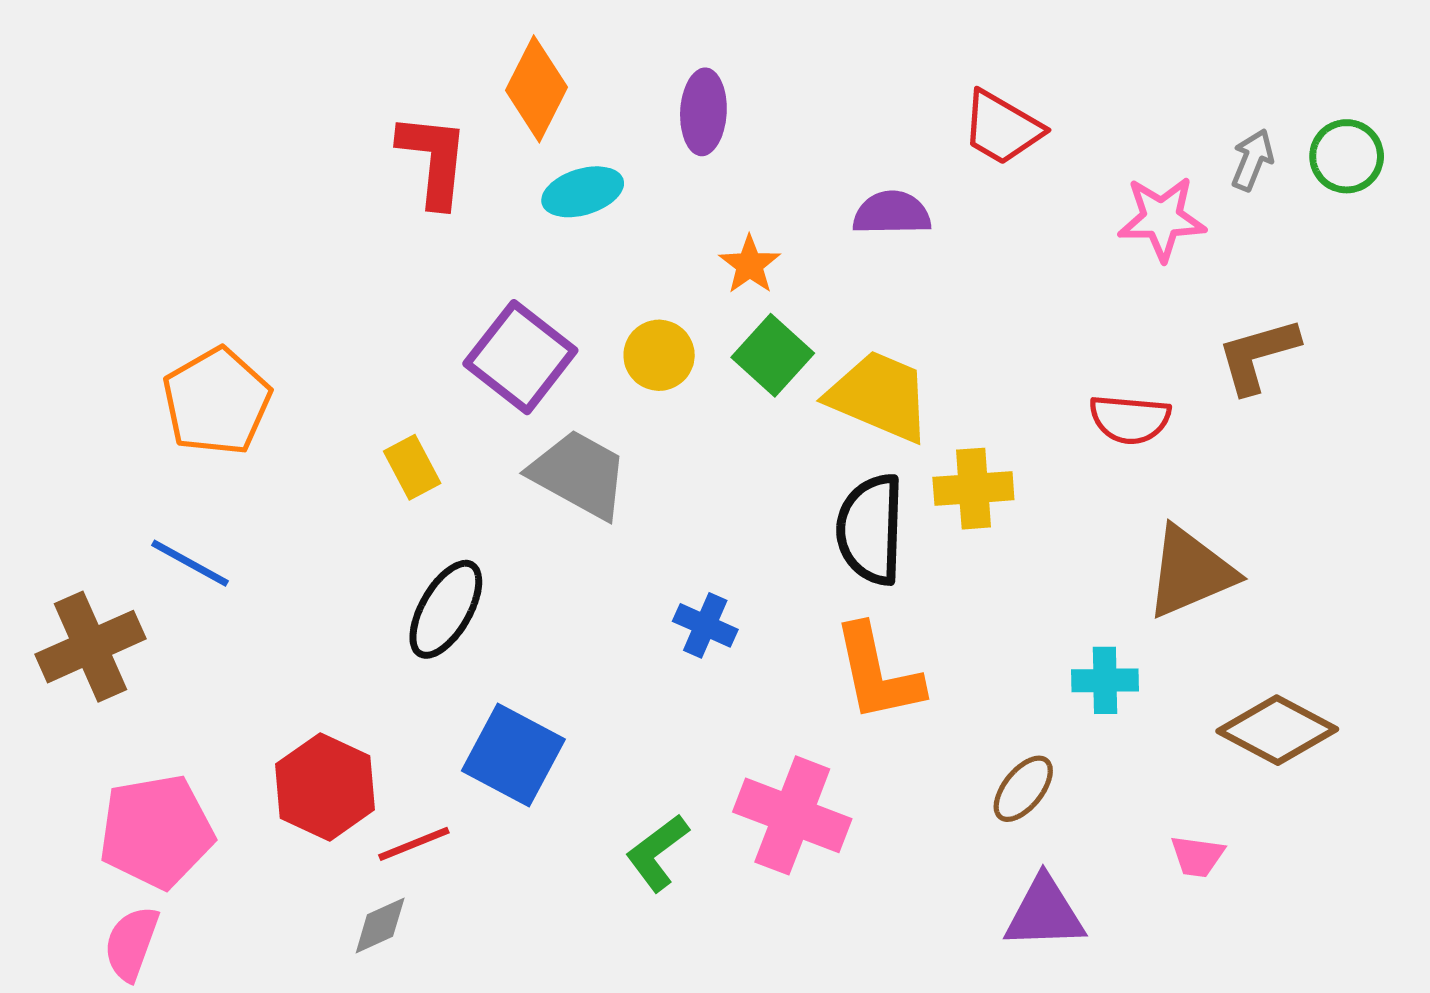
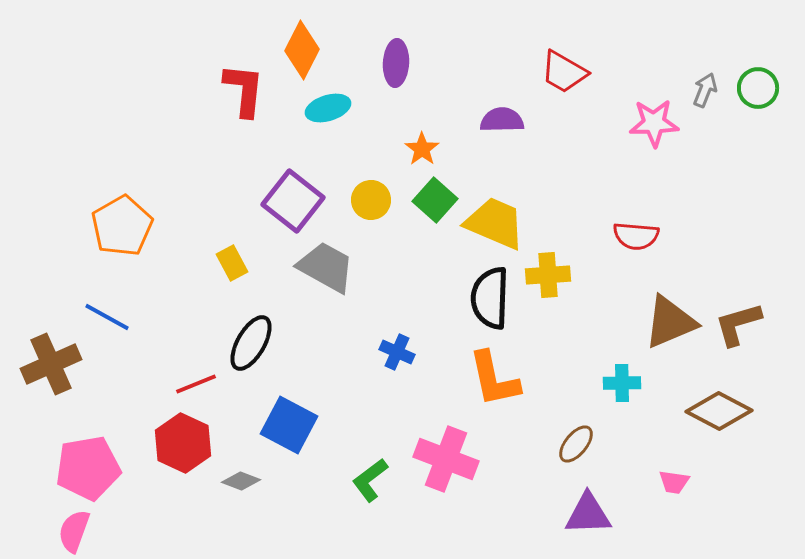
brown L-shape: (1258, 355) -> (738, 324), moved
red line: (414, 844) -> (196, 384), moved
gray diamond: (380, 926) -> (241, 481), moved, turned 45

